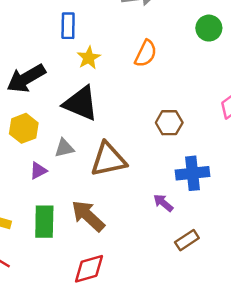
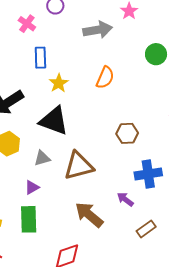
purple triangle: (38, 171) -> (32, 187), moved
brown arrow: (88, 216) -> (89, 215), moved

